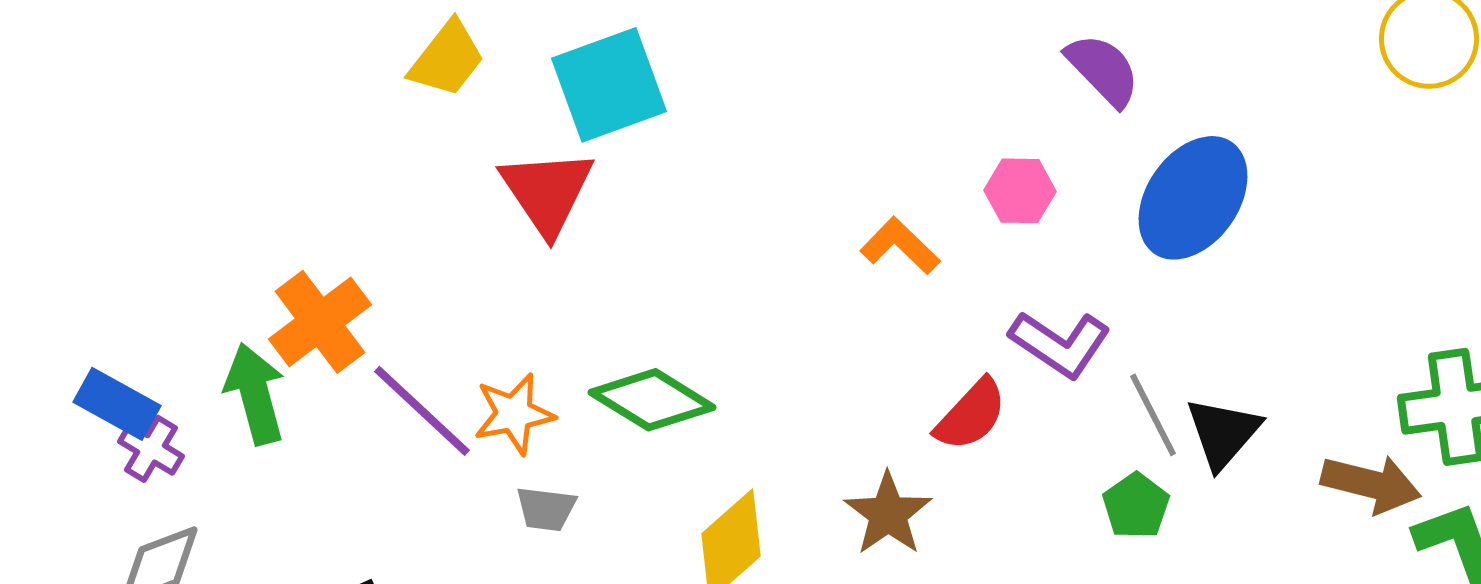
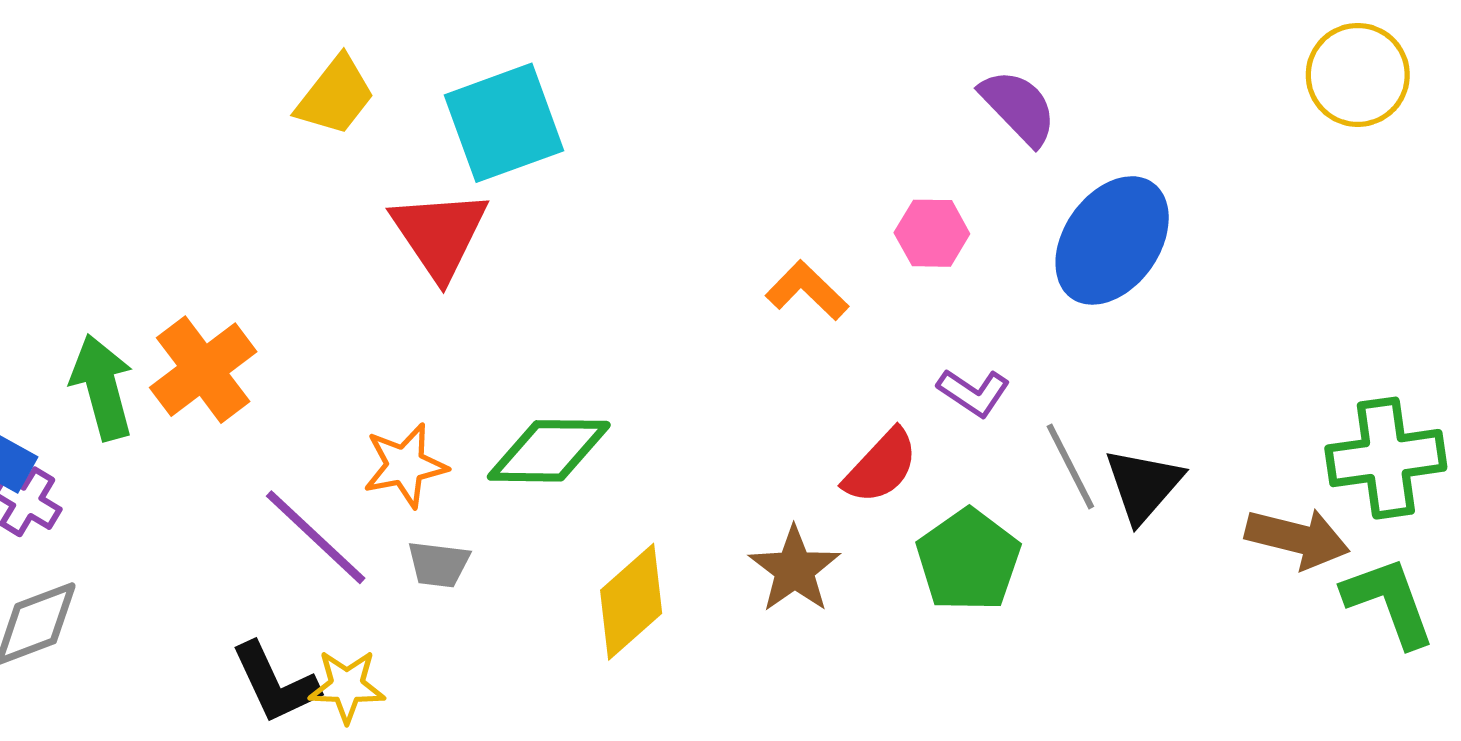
purple L-shape: (1060, 344) -> (974, 392), size x0.7
green arrow: (255, 394) -> (102, 387), moved
green diamond: (652, 400) -> (549, 451), turned -31
purple line: (422, 411) -> (316, 537), moved
green pentagon: (1136, 506) -> (968, 560), moved, size x1.5

